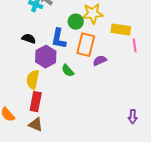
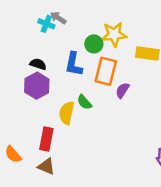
purple hexagon: (46, 57) -> (37, 86), moved
purple semicircle: (100, 61) -> (122, 90), turned -32
yellow semicircle: (33, 80) -> (67, 113), moved

